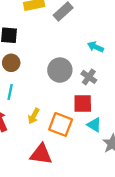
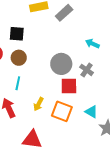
red square: (83, 103) -> (69, 86), moved
red triangle: (41, 154) -> (32, 140), moved

